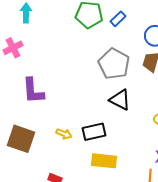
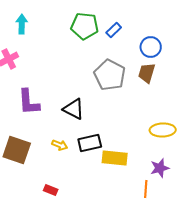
black triangle: (120, 100) -> (74, 109), moved
yellow rectangle: (104, 161) -> (115, 158), moved

